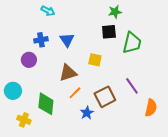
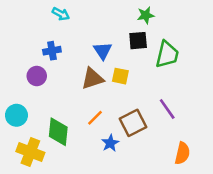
blue triangle: (67, 40) -> (103, 51), moved
brown triangle: (68, 73) -> (92, 79), moved
orange semicircle: (151, 108) -> (182, 153), moved
yellow cross: (24, 120) -> (30, 152), size x1.5

